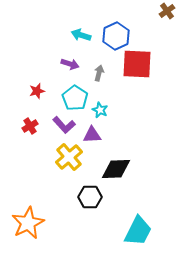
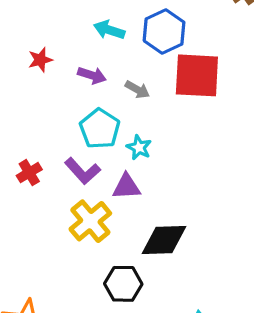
gray arrow: (99, 73) -> (137, 89), turned 105
red star: (37, 91) -> (40, 60), moved

